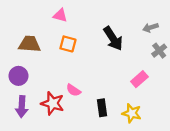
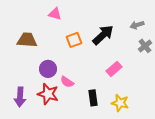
black arrow: (113, 38) -> (103, 35), turned -100
orange square: (68, 44) -> (74, 40), moved, turned -35
purple circle: (18, 76) -> (48, 69), moved
pink rectangle: (139, 79) -> (114, 69), moved

